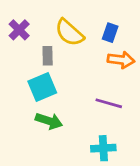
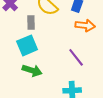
purple line: (109, 103) -> (76, 57), turned 36

